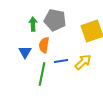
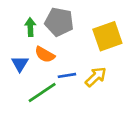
orange semicircle: (44, 45) -> (45, 55), turned -70
green line: (42, 74) -> (42, 92), turned 45

